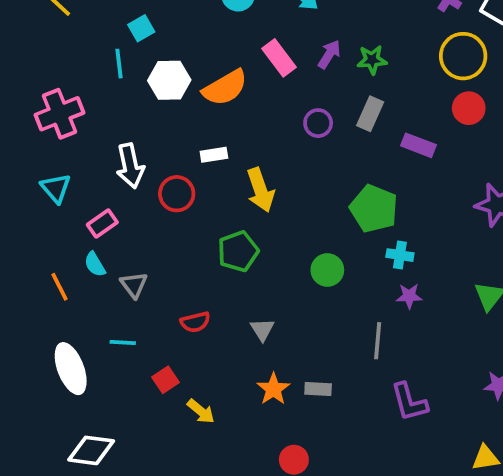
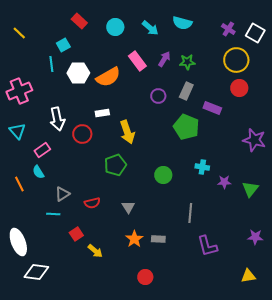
green pentagon: (374, 209) -> (186, 127), moved
gray triangle: (134, 285) -> (62, 194), moved, turned 35
purple star: (409, 296) -> (224, 182), moved
white ellipse: (71, 369) -> (18, 242), moved

